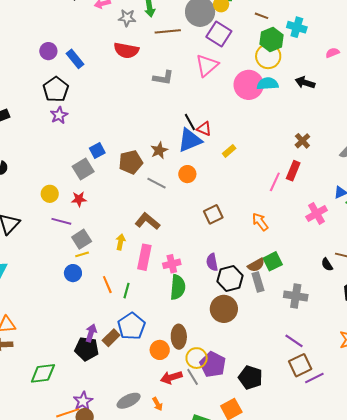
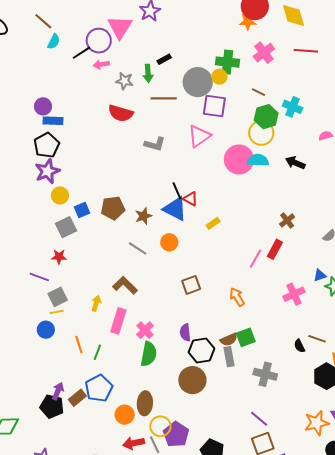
purple square: (219, 34) -> (214, 106), turned -30
blue rectangle: (75, 59) -> (53, 121), moved, turned -54
purple star: (59, 115) -> (47, 171), size x1.4
blue triangle: (190, 140) -> (175, 209), turned 44
brown pentagon: (131, 162) -> (113, 208), moved
yellow circle: (50, 194) -> (60, 195), moved
pink cross: (172, 264) -> (145, 330), turned -36

